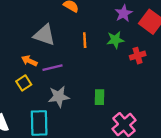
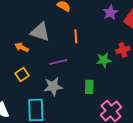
green star: (115, 40) -> (104, 60), moved
orange arrow: (29, 61) -> (22, 47), moved
purple line: (52, 68) -> (58, 62), moved

